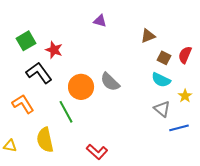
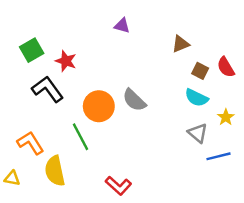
red semicircle: (185, 55) -> (226, 67), turned -54
orange L-shape: (23, 104) -> (30, 143), moved

